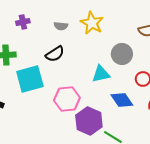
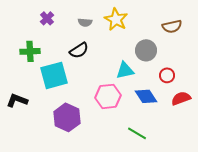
purple cross: (23, 22) -> (47, 18), turned -32
pink hexagon: (67, 99) -> (108, 96), moved
purple hexagon: (89, 121) -> (67, 117), moved

